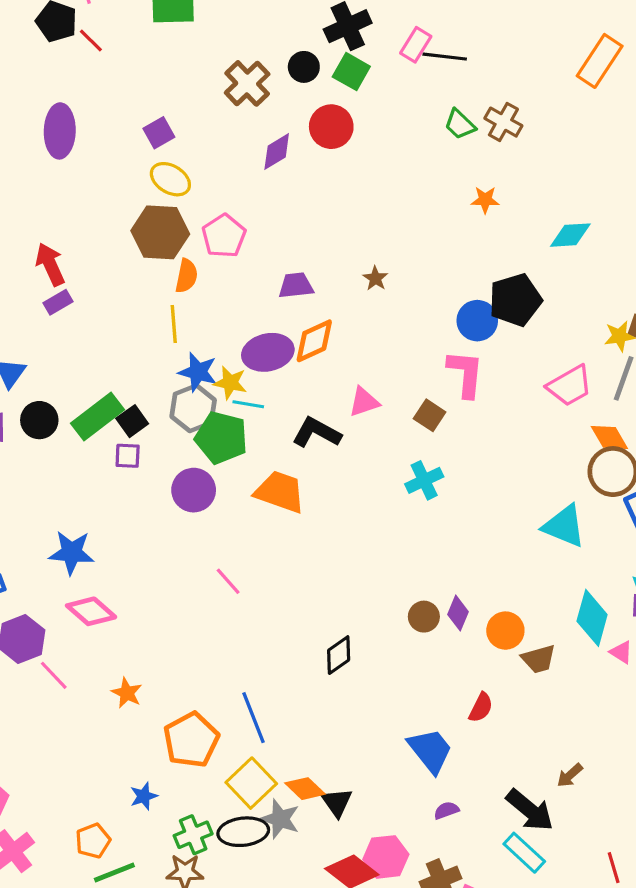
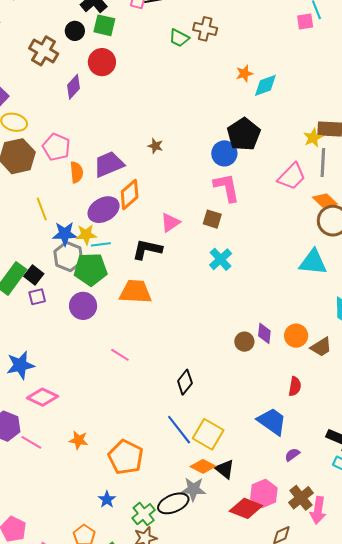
orange star: (485, 200) -> (244, 73), moved
orange semicircle: (187, 276) -> (77, 172), moved
purple trapezoid: (296, 286) -> (109, 164), size x1.4
black diamond: (339, 655) -> (185, 382), moved
blue line: (253, 718) -> (179, 430), moved
yellow square: (251, 783) -> (208, 434), moved

